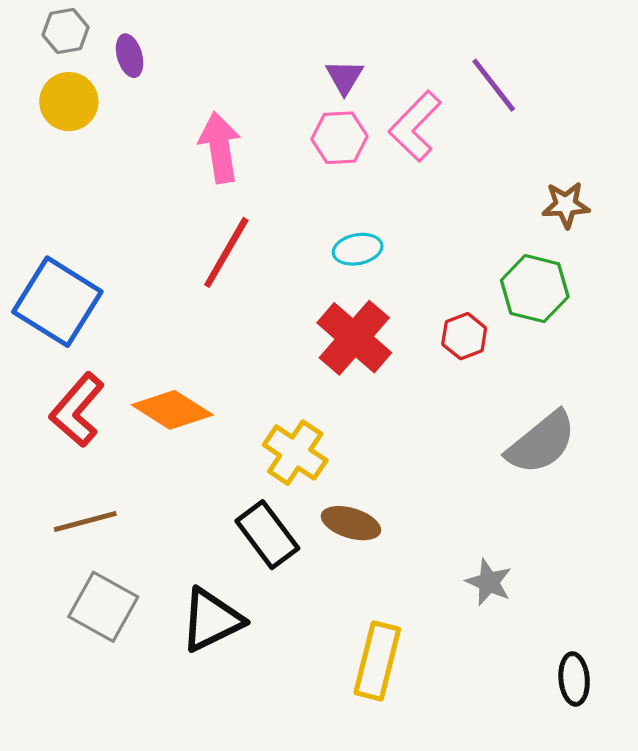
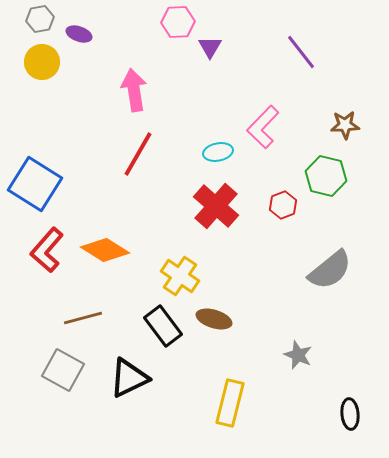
purple ellipse: (130, 56) -> (79, 34), turned -55
pink L-shape: (415, 126) -> (263, 127), moved
pink hexagon: (340, 138) -> (178, 22), moved
brown line: (85, 521) -> (83, 318), moved

